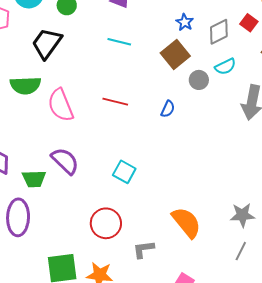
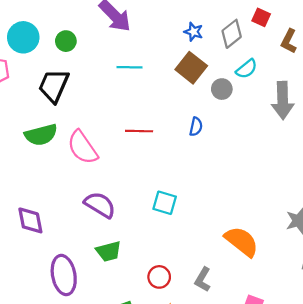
green trapezoid: (34, 179) -> (109, 251), moved
red circle: (106, 223) -> (159, 277), moved, size x0.7
gray L-shape: (143, 249) -> (203, 279), turned -40

